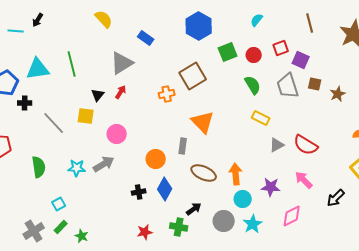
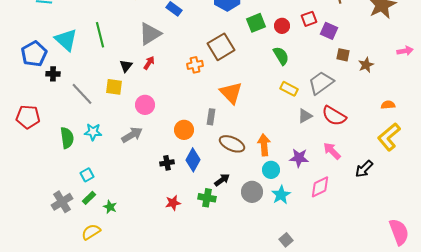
cyan triangle: (38, 69) -> (66, 40), turned 50
gray trapezoid: (288, 86) -> (321, 83), moved, turned 72
cyan star: (77, 168) -> (93, 132), moved

